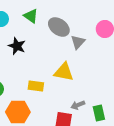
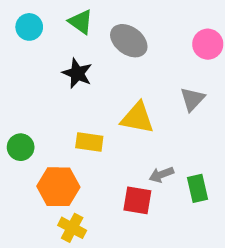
gray triangle: (78, 42) -> (192, 99), moved
black star: (17, 46) -> (77, 73), moved

